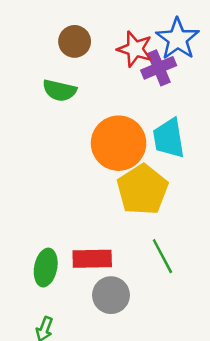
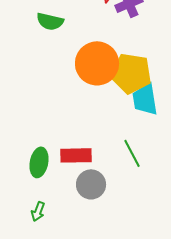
cyan trapezoid: (169, 138) -> (145, 99), moved
yellow pentagon: (142, 190) -> (131, 73), moved, turned -30

